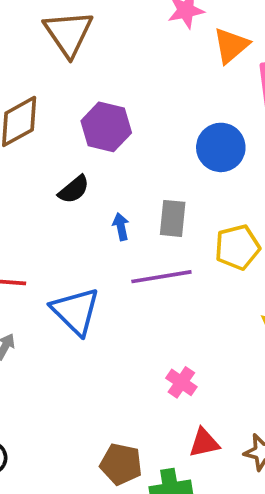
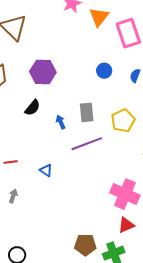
blue circle: (221, 147) -> (104, 71), size x0.6
blue triangle: (76, 311) -> (46, 170), size x0.5
pink cross: (181, 382) -> (125, 194), moved, size x1.8

